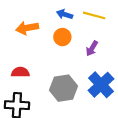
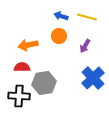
orange arrow: (27, 28) -> (28, 45), moved
gray hexagon: (63, 88) -> (44, 83), moved

